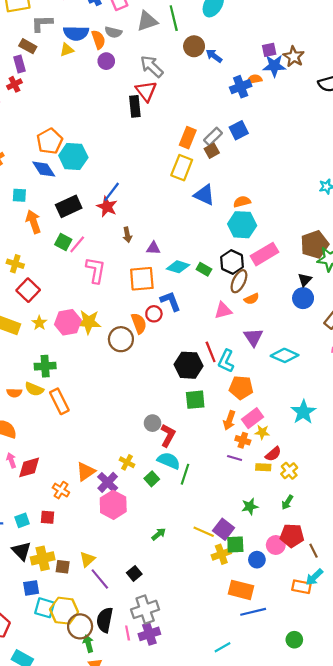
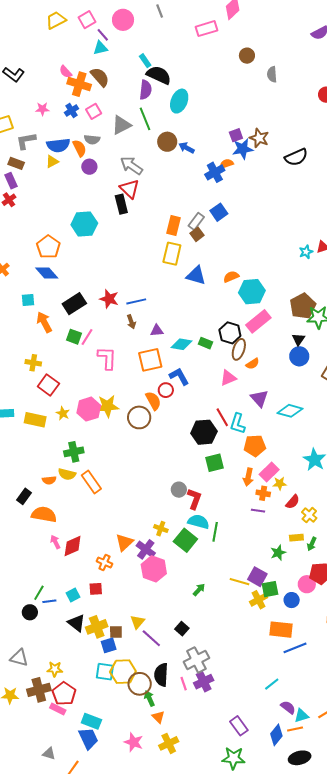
cyan hexagon: (73, 156) -> (84, 224), moved
blue line: (112, 192) -> (136, 301), moved, turned 48
cyan hexagon: (242, 225) -> (252, 292), moved
yellow rectangle: (263, 467) -> (296, 538), moved
green square: (152, 479) -> (185, 540), size x1.6
blue square: (31, 588) -> (109, 645), moved

